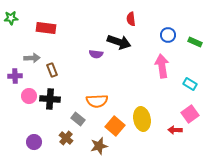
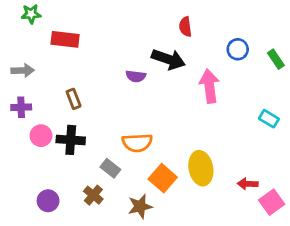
green star: (11, 18) -> (31, 14), moved
green rectangle: (195, 42) -> (276, 59), turned 32
gray arrow: (32, 58) -> (23, 71), moved
pink arrow: (162, 66) -> (209, 86), moved
pink square: (190, 114) -> (272, 202), moved

